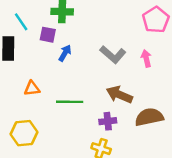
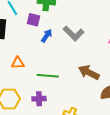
gray L-shape: (113, 55) -> (74, 33), moved
purple cross: (108, 121) -> (39, 99), moved

